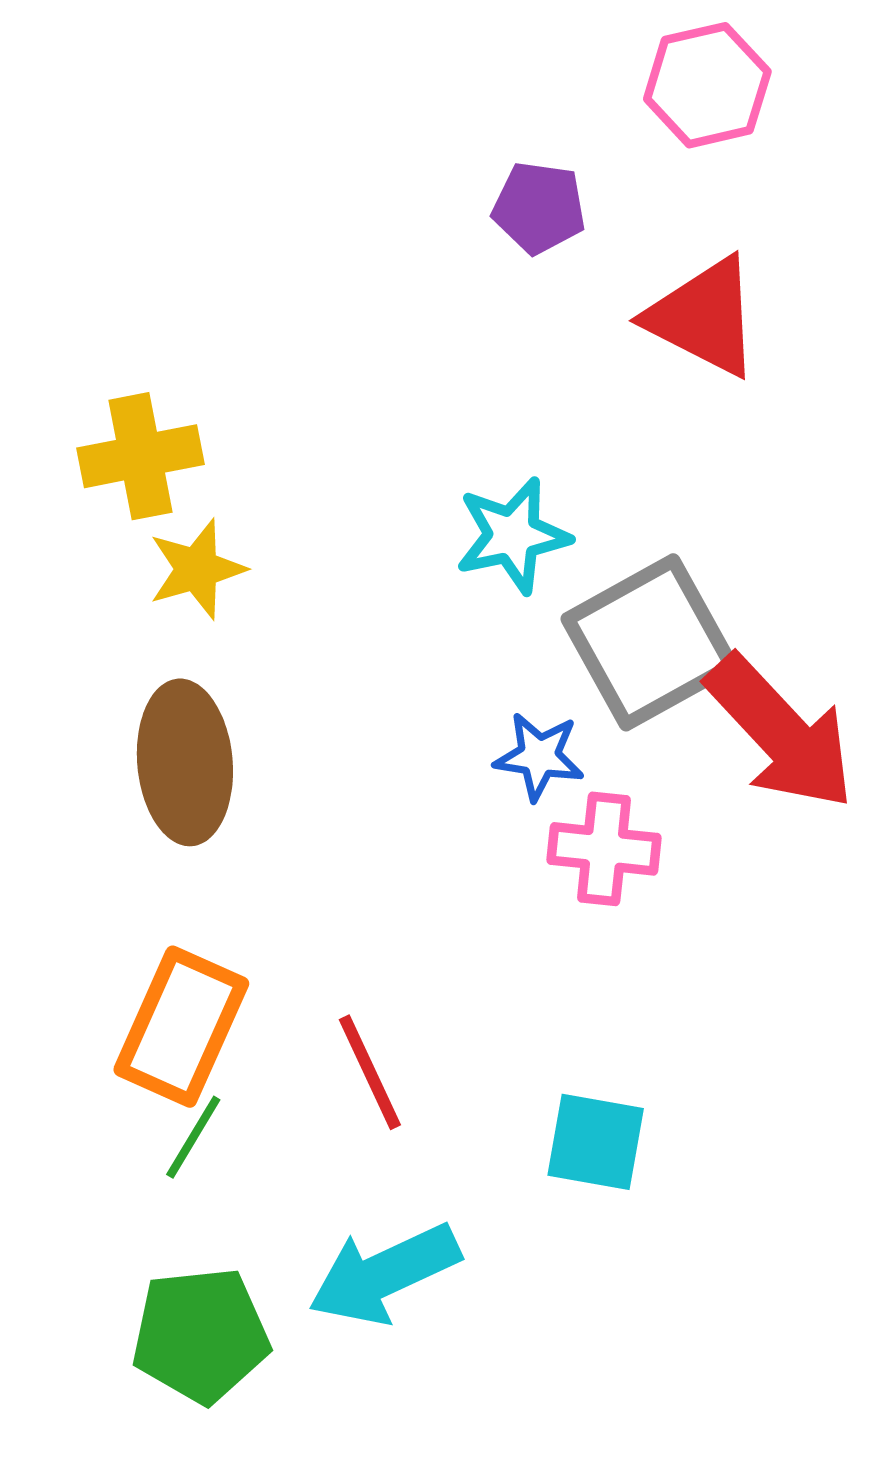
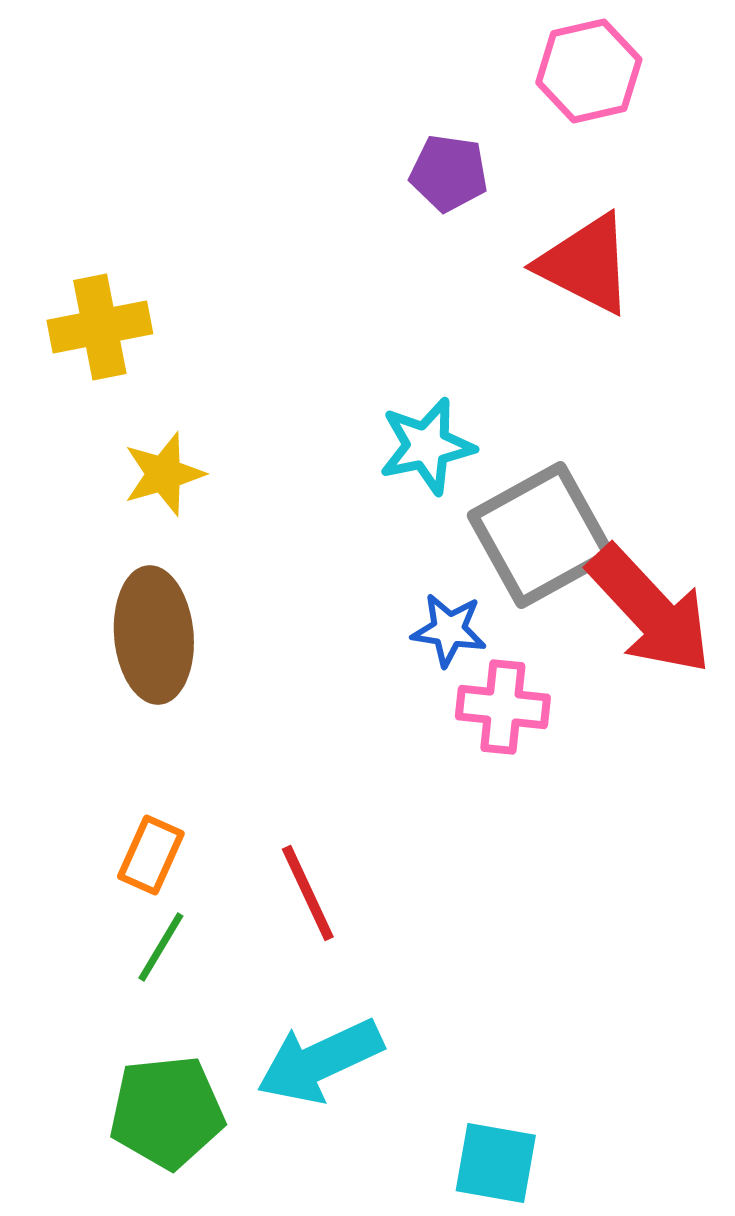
yellow cross: (140, 456) -> (100, 327), moved
orange rectangle: (181, 1027) -> (151, 855), size x0.6
cyan square: (596, 1142) -> (496, 1163), moved

